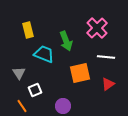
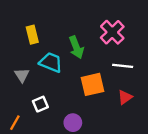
gray triangle: (19, 73) -> (22, 75), moved
orange line: (22, 106) -> (15, 123), moved, turned 64

